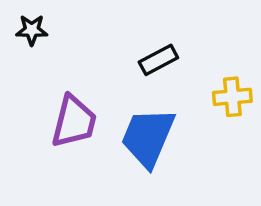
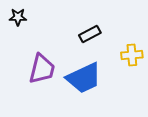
blue trapezoid: (148, 137) -> (84, 78), turned -138

